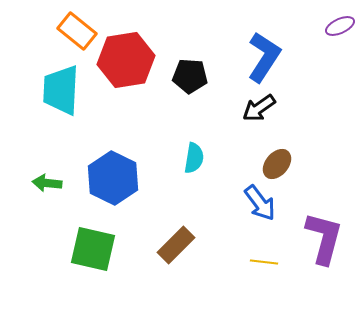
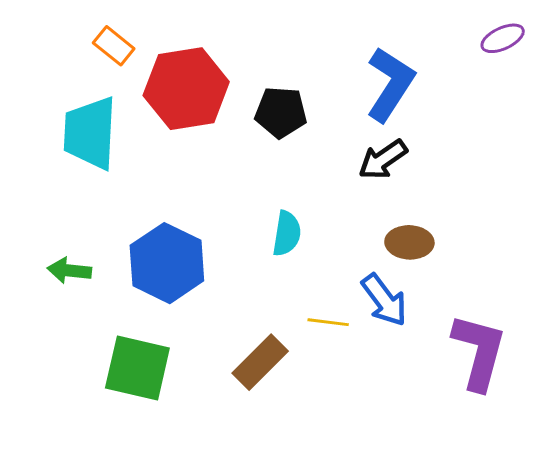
orange rectangle: (77, 31) -> (114, 46), size x0.7
brown ellipse: (277, 164) -> (409, 242), turned 52
yellow line: (264, 262) -> (328, 322), moved

